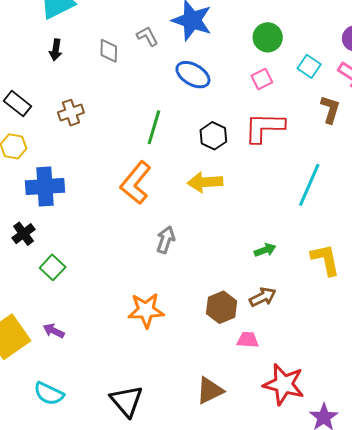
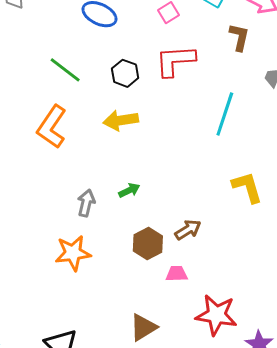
green line: (154, 127) -> (65, 70), turned -64
gray arrow: (166, 240) -> (86, 203), moved
green arrow: (265, 250) -> (129, 190), moved

